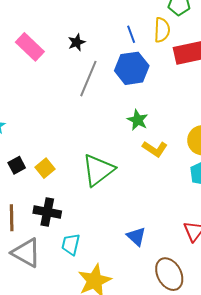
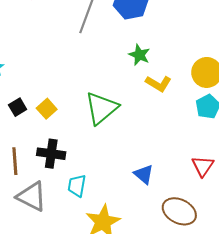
brown ellipse: (169, 274) -> (179, 211), turned -32

